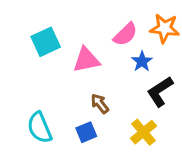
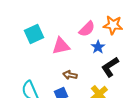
brown arrow: (100, 104) -> (70, 75), turned -40

